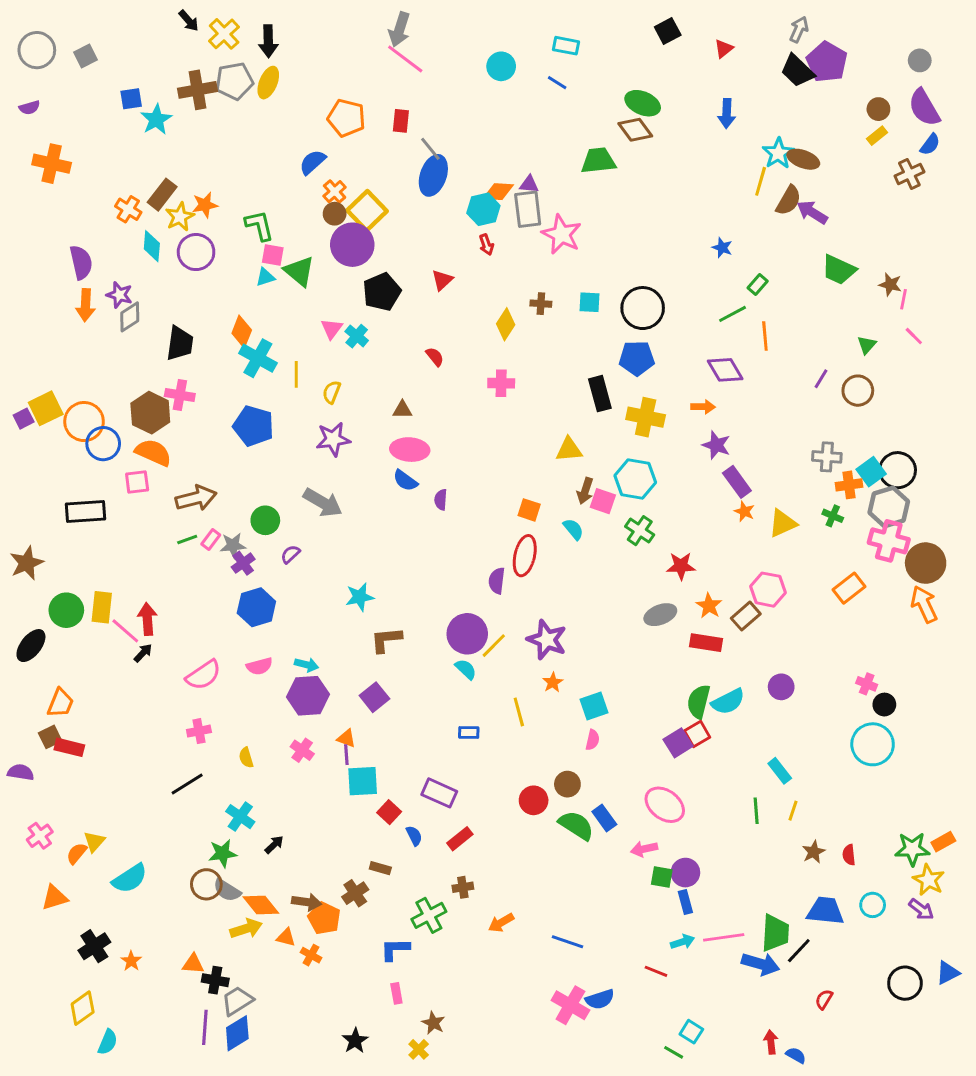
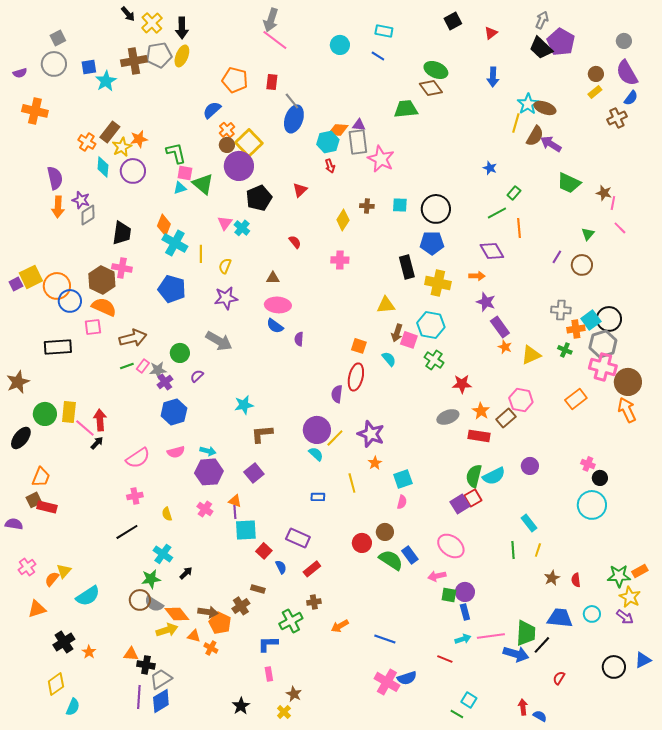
gray circle: (37, 50) -> (54, 64), moved

